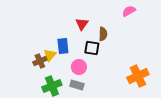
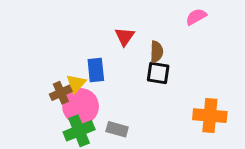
black square: (92, 48) -> (158, 73), moved
pink circle: (79, 67) -> (81, 106), moved, size x1.5
orange cross: (138, 76) -> (210, 116), turned 30

